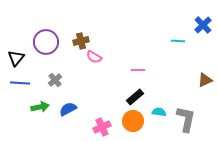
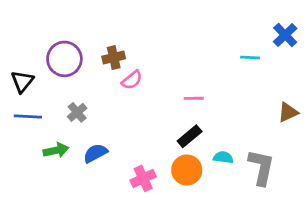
pink semicircle: (94, 57) -> (132, 80), turned -70

